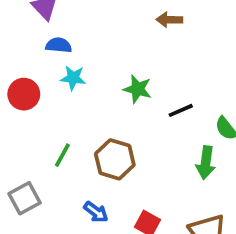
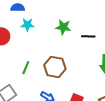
black line: (181, 110) -> (88, 36), turned 32

